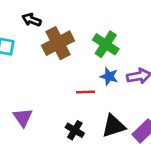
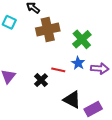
black triangle: (114, 126) -> (72, 100), turned 30
black cross: (75, 130) -> (41, 80), moved

